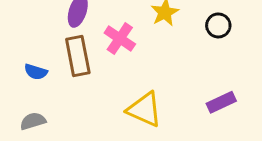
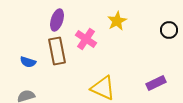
black circle: (218, 25) -> (169, 30), moved

